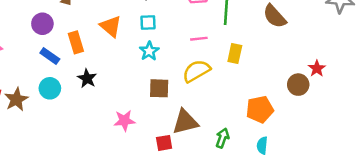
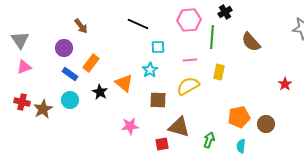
cyan square: (148, 23) -> (158, 47), moved
orange triangle: (111, 26) -> (124, 83), moved
orange rectangle: (76, 42) -> (91, 63), turned 54
brown circle: (298, 85) -> (266, 124), moved
brown triangle: (185, 122) -> (179, 127), turned 30

